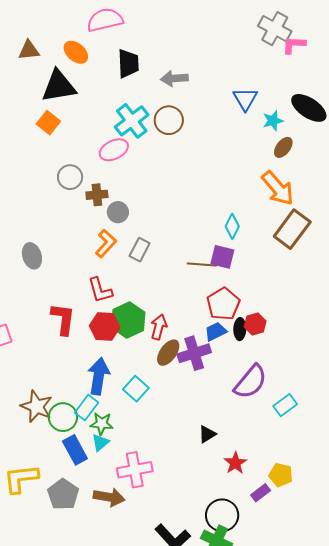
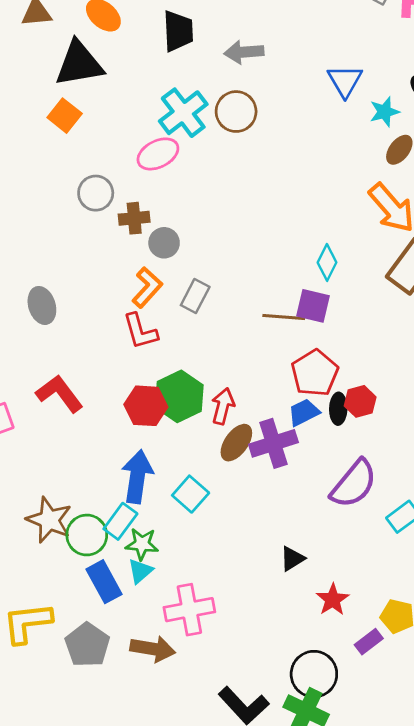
red L-shape: (100, 290) -> (140, 331), moved
red L-shape: (63, 319) -> (60, 394), moved, turned -44

